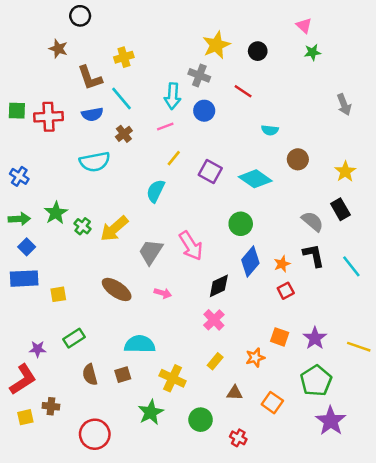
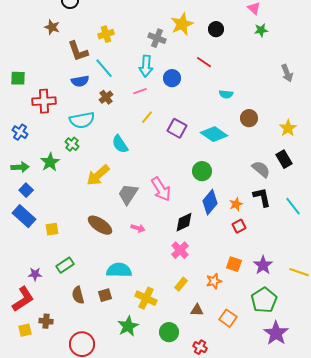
gray cross: (199, 75) -> (157, 38), moved
red cross: (49, 117) -> (44, 101), moved
cyan semicircle: (156, 191) -> (120, 144), moved, turned -60
green cross: (83, 226) -> (72, 144), moved
blue rectangle: (24, 279) -> (24, 216), turned 45

